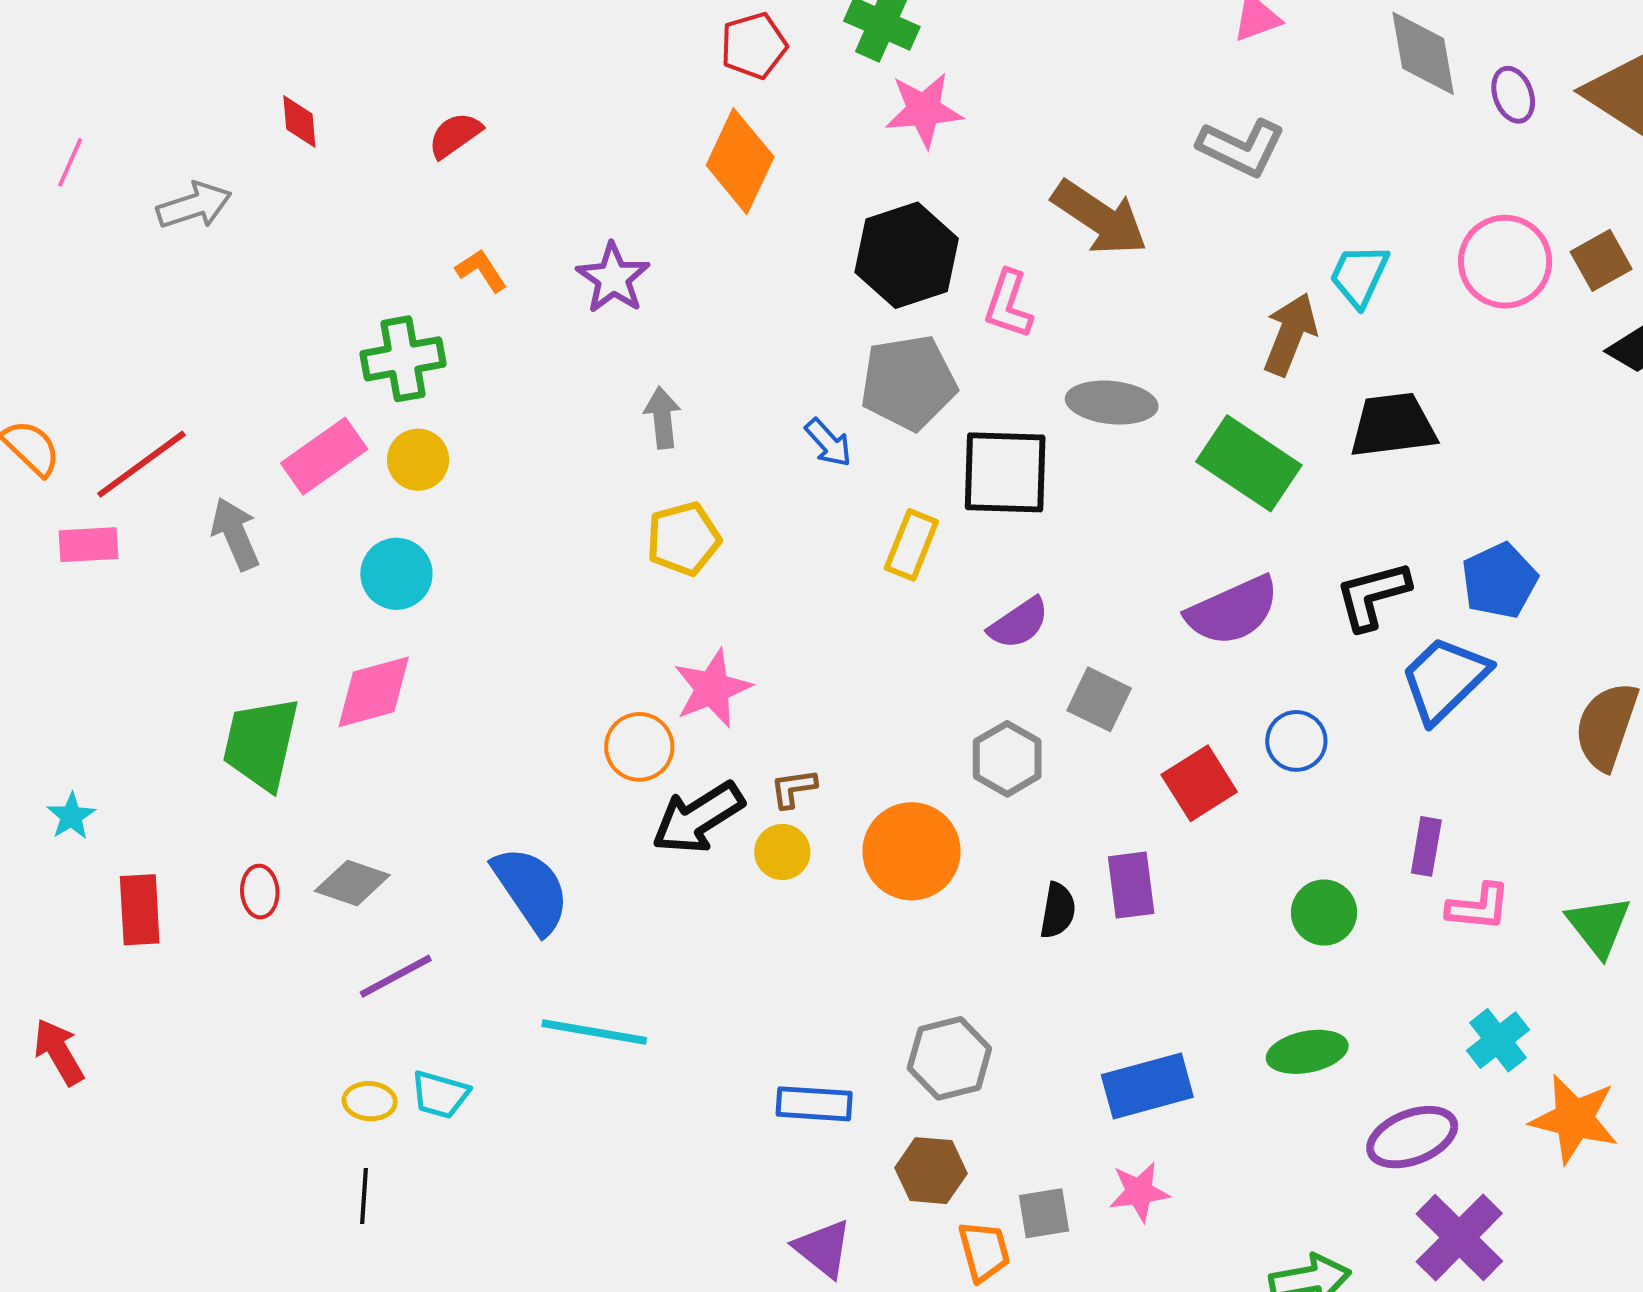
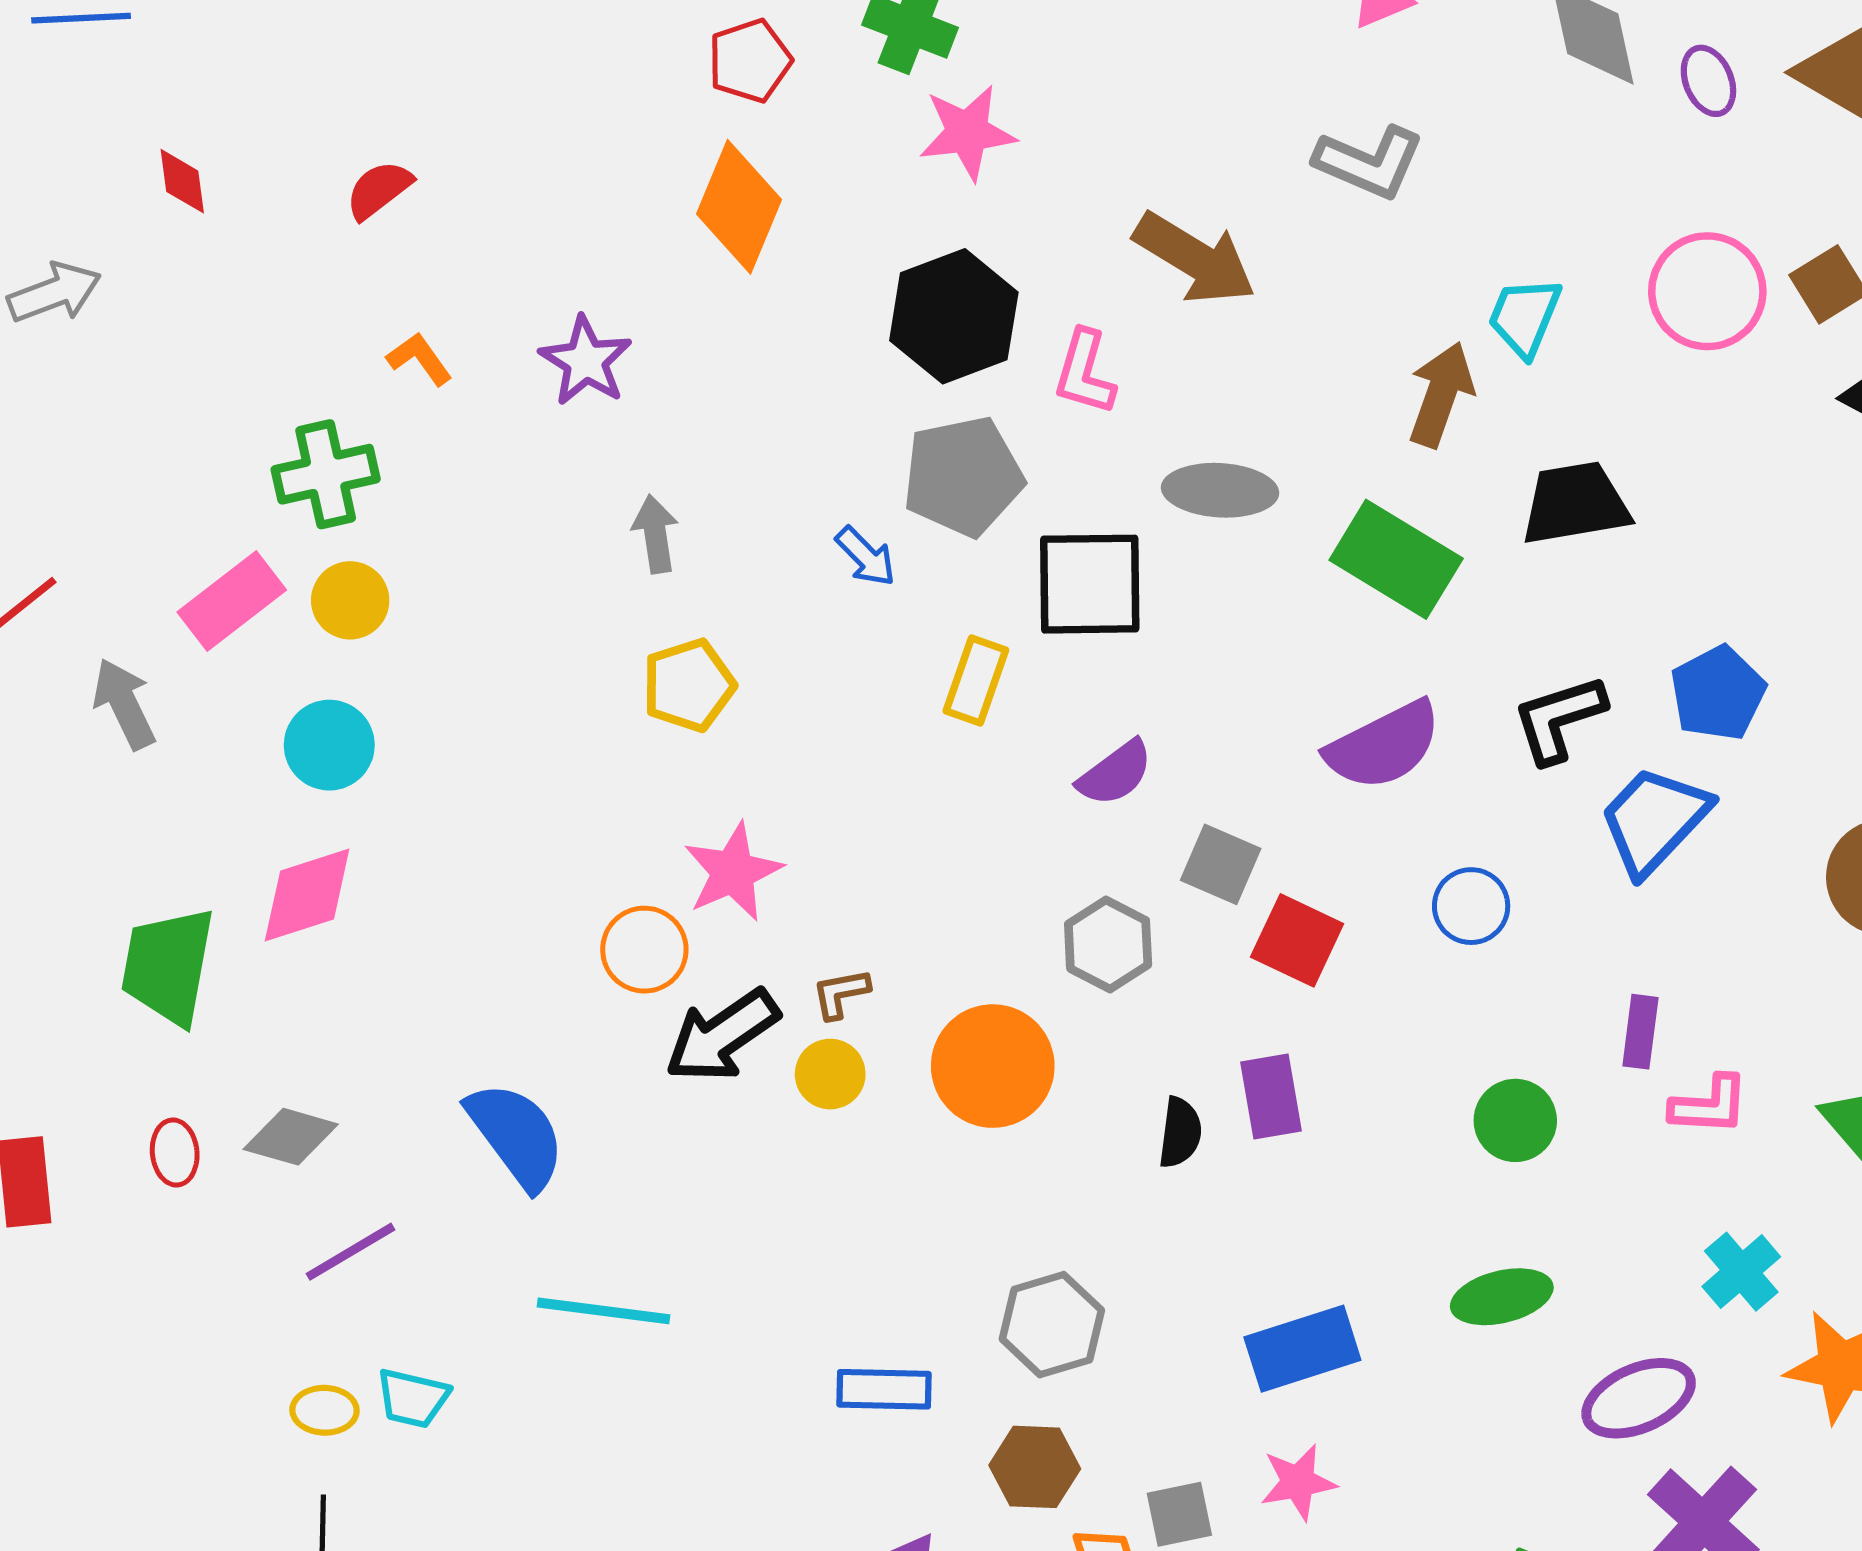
red square: (1199, 783) -> (1297, 940), moved, turned -30

